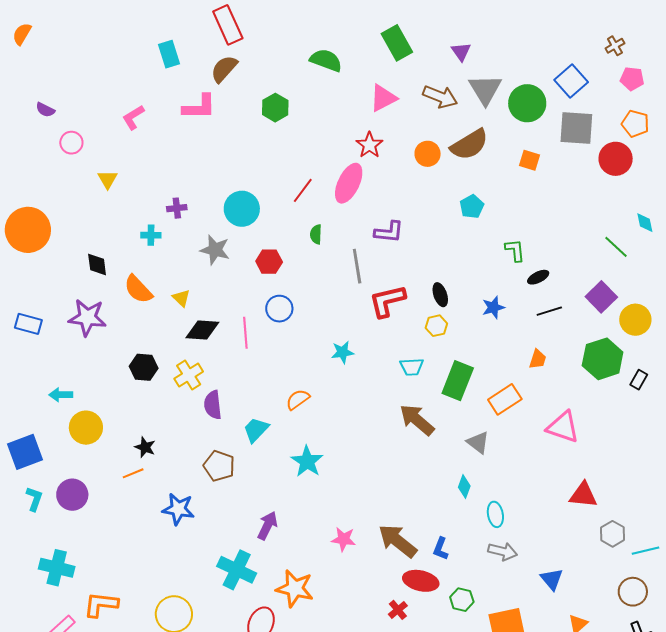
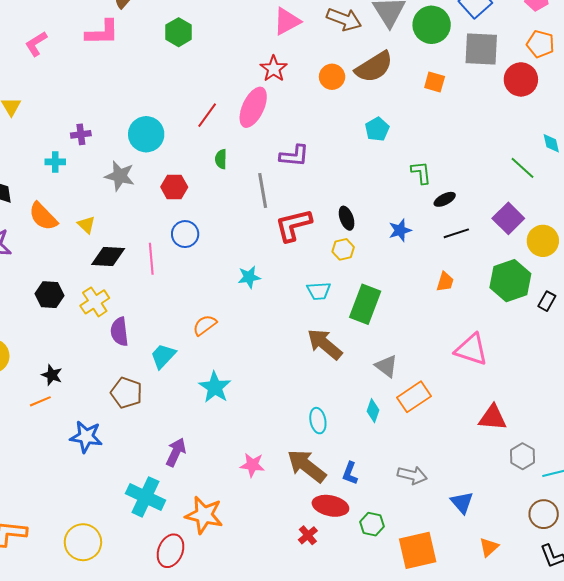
orange rectangle: (505, 399) -> (414, 397), moved
cyan ellipse: (495, 514) -> (318, 421), moved

